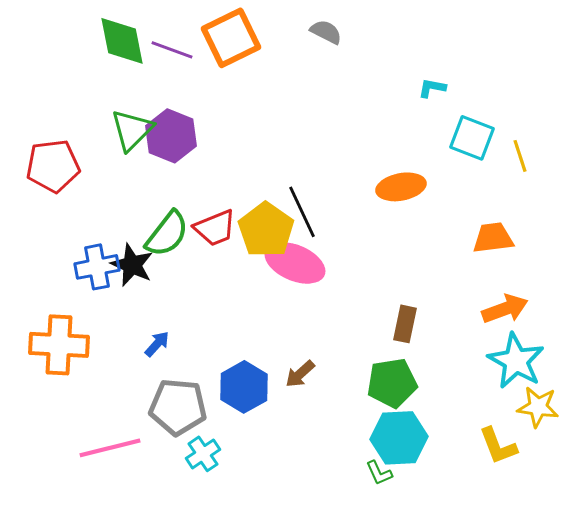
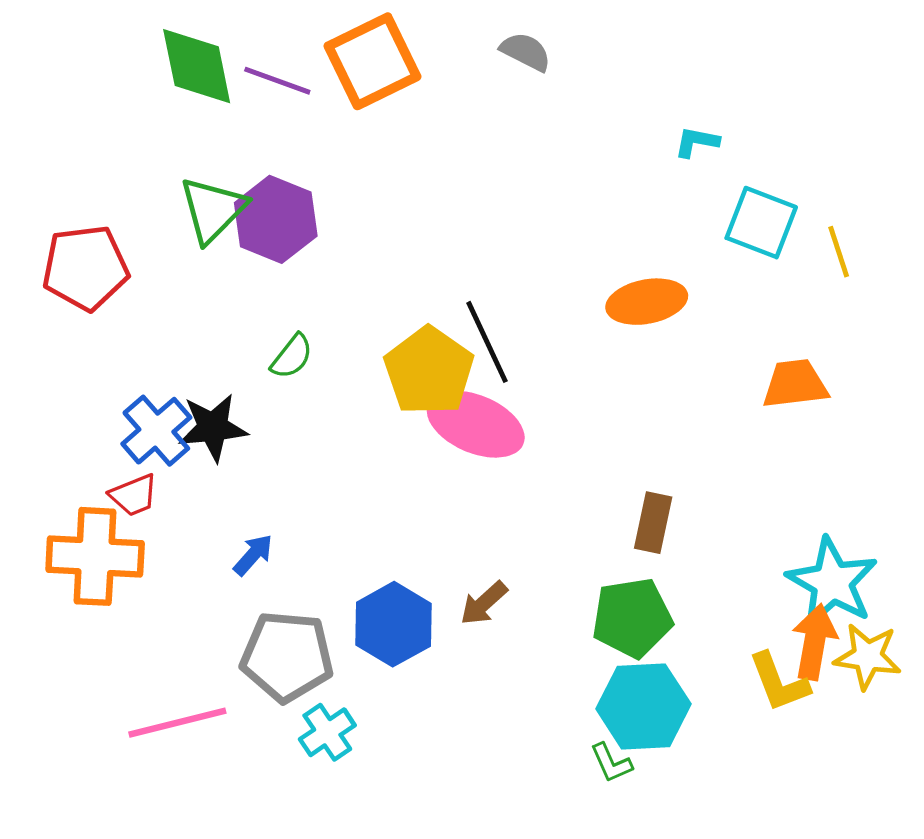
red trapezoid: (215, 228) -> (134, 495), moved, size x0.7
green semicircle: (167, 234) -> (292, 356), moved, size x0.6
black star: (132, 265) -> (213, 427), turned -30
blue cross: (97, 267) -> (156, 431), turned -30
orange arrow: (505, 309) -> (814, 642), moved, turned -60
yellow L-shape: (498, 446) -> (779, 682), moved

